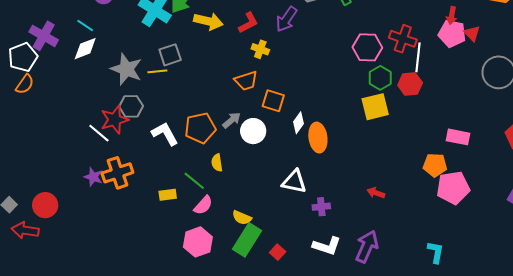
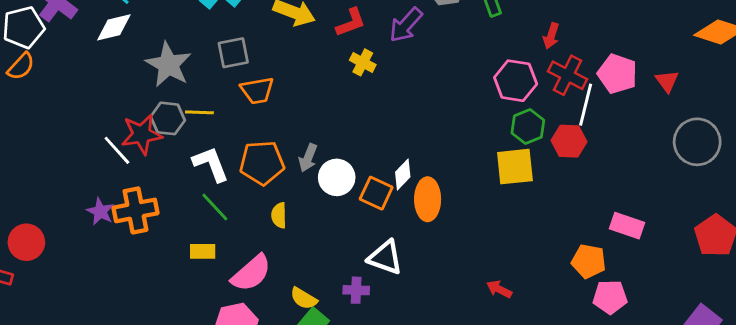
red arrow: (452, 16) -> (551, 36), moved
pink pentagon: (452, 34) -> (617, 74), moved
yellow line: (157, 71) -> (199, 112), moved
orange trapezoid: (246, 81) -> (257, 91), moved
orange square: (273, 101) -> (376, 193), moved
gray arrow: (232, 120) -> (308, 158), turned 144
green line: (194, 181) -> (215, 207), moved
pink pentagon: (453, 188) -> (610, 297), size x0.7
pink semicircle: (203, 205) -> (251, 273), size x1.4
purple cross: (321, 207) -> (356, 290), moved

